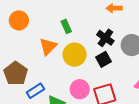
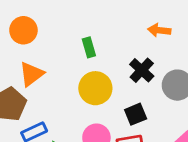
orange triangle: (48, 46) -> (31, 74), moved
black square: (104, 59) -> (136, 114), moved

